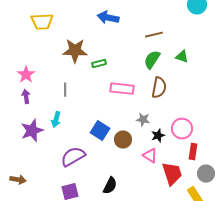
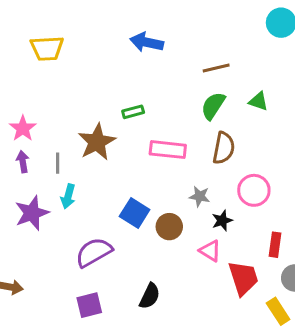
brown star: (75, 51) -> (97, 142), moved, turned -30
gray line: (65, 90) -> (58, 163), moved
pink circle: (182, 129) -> (254, 190), moved

